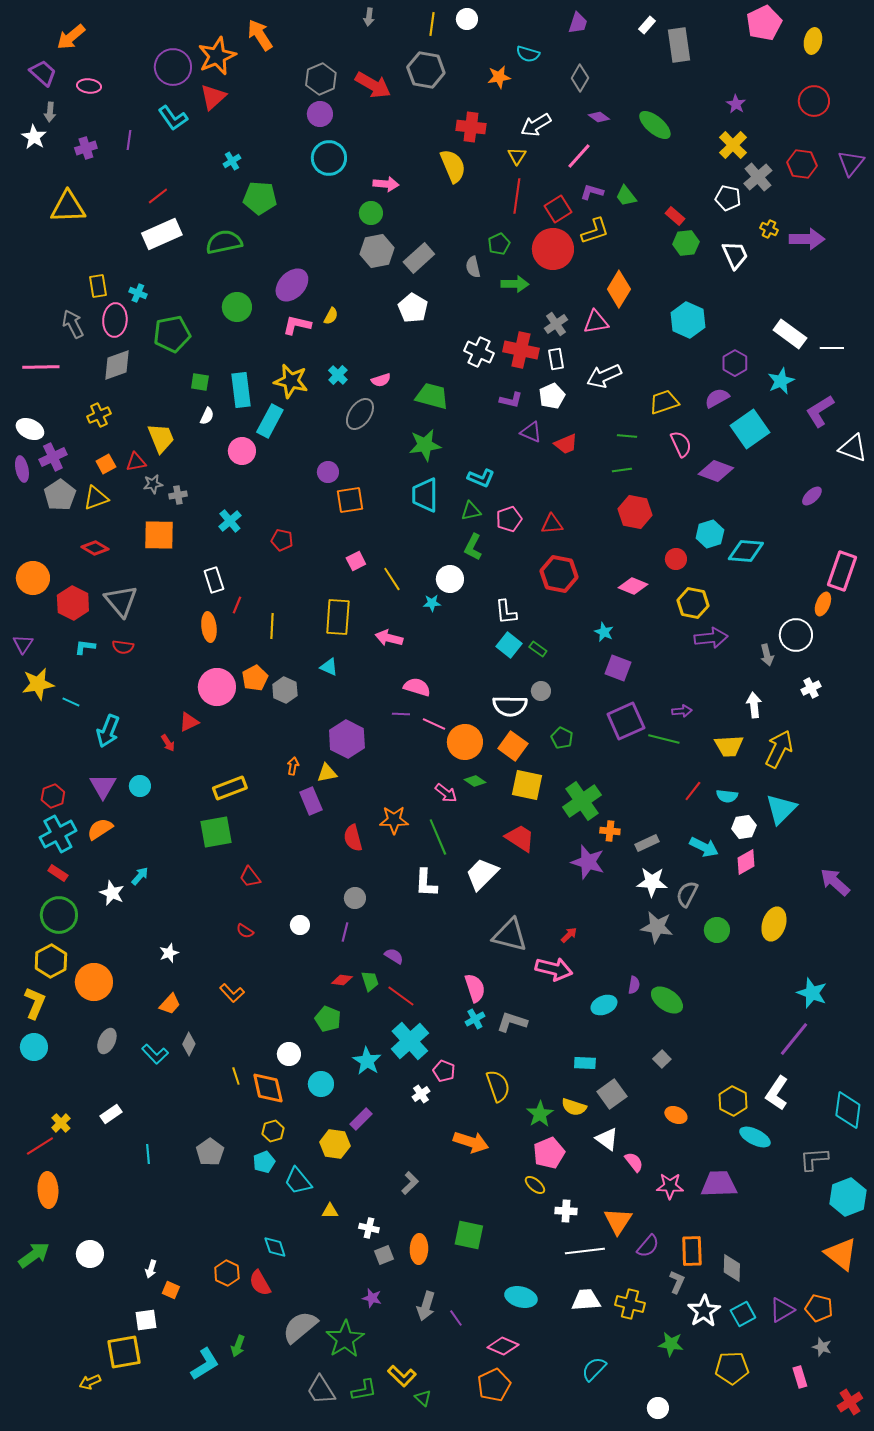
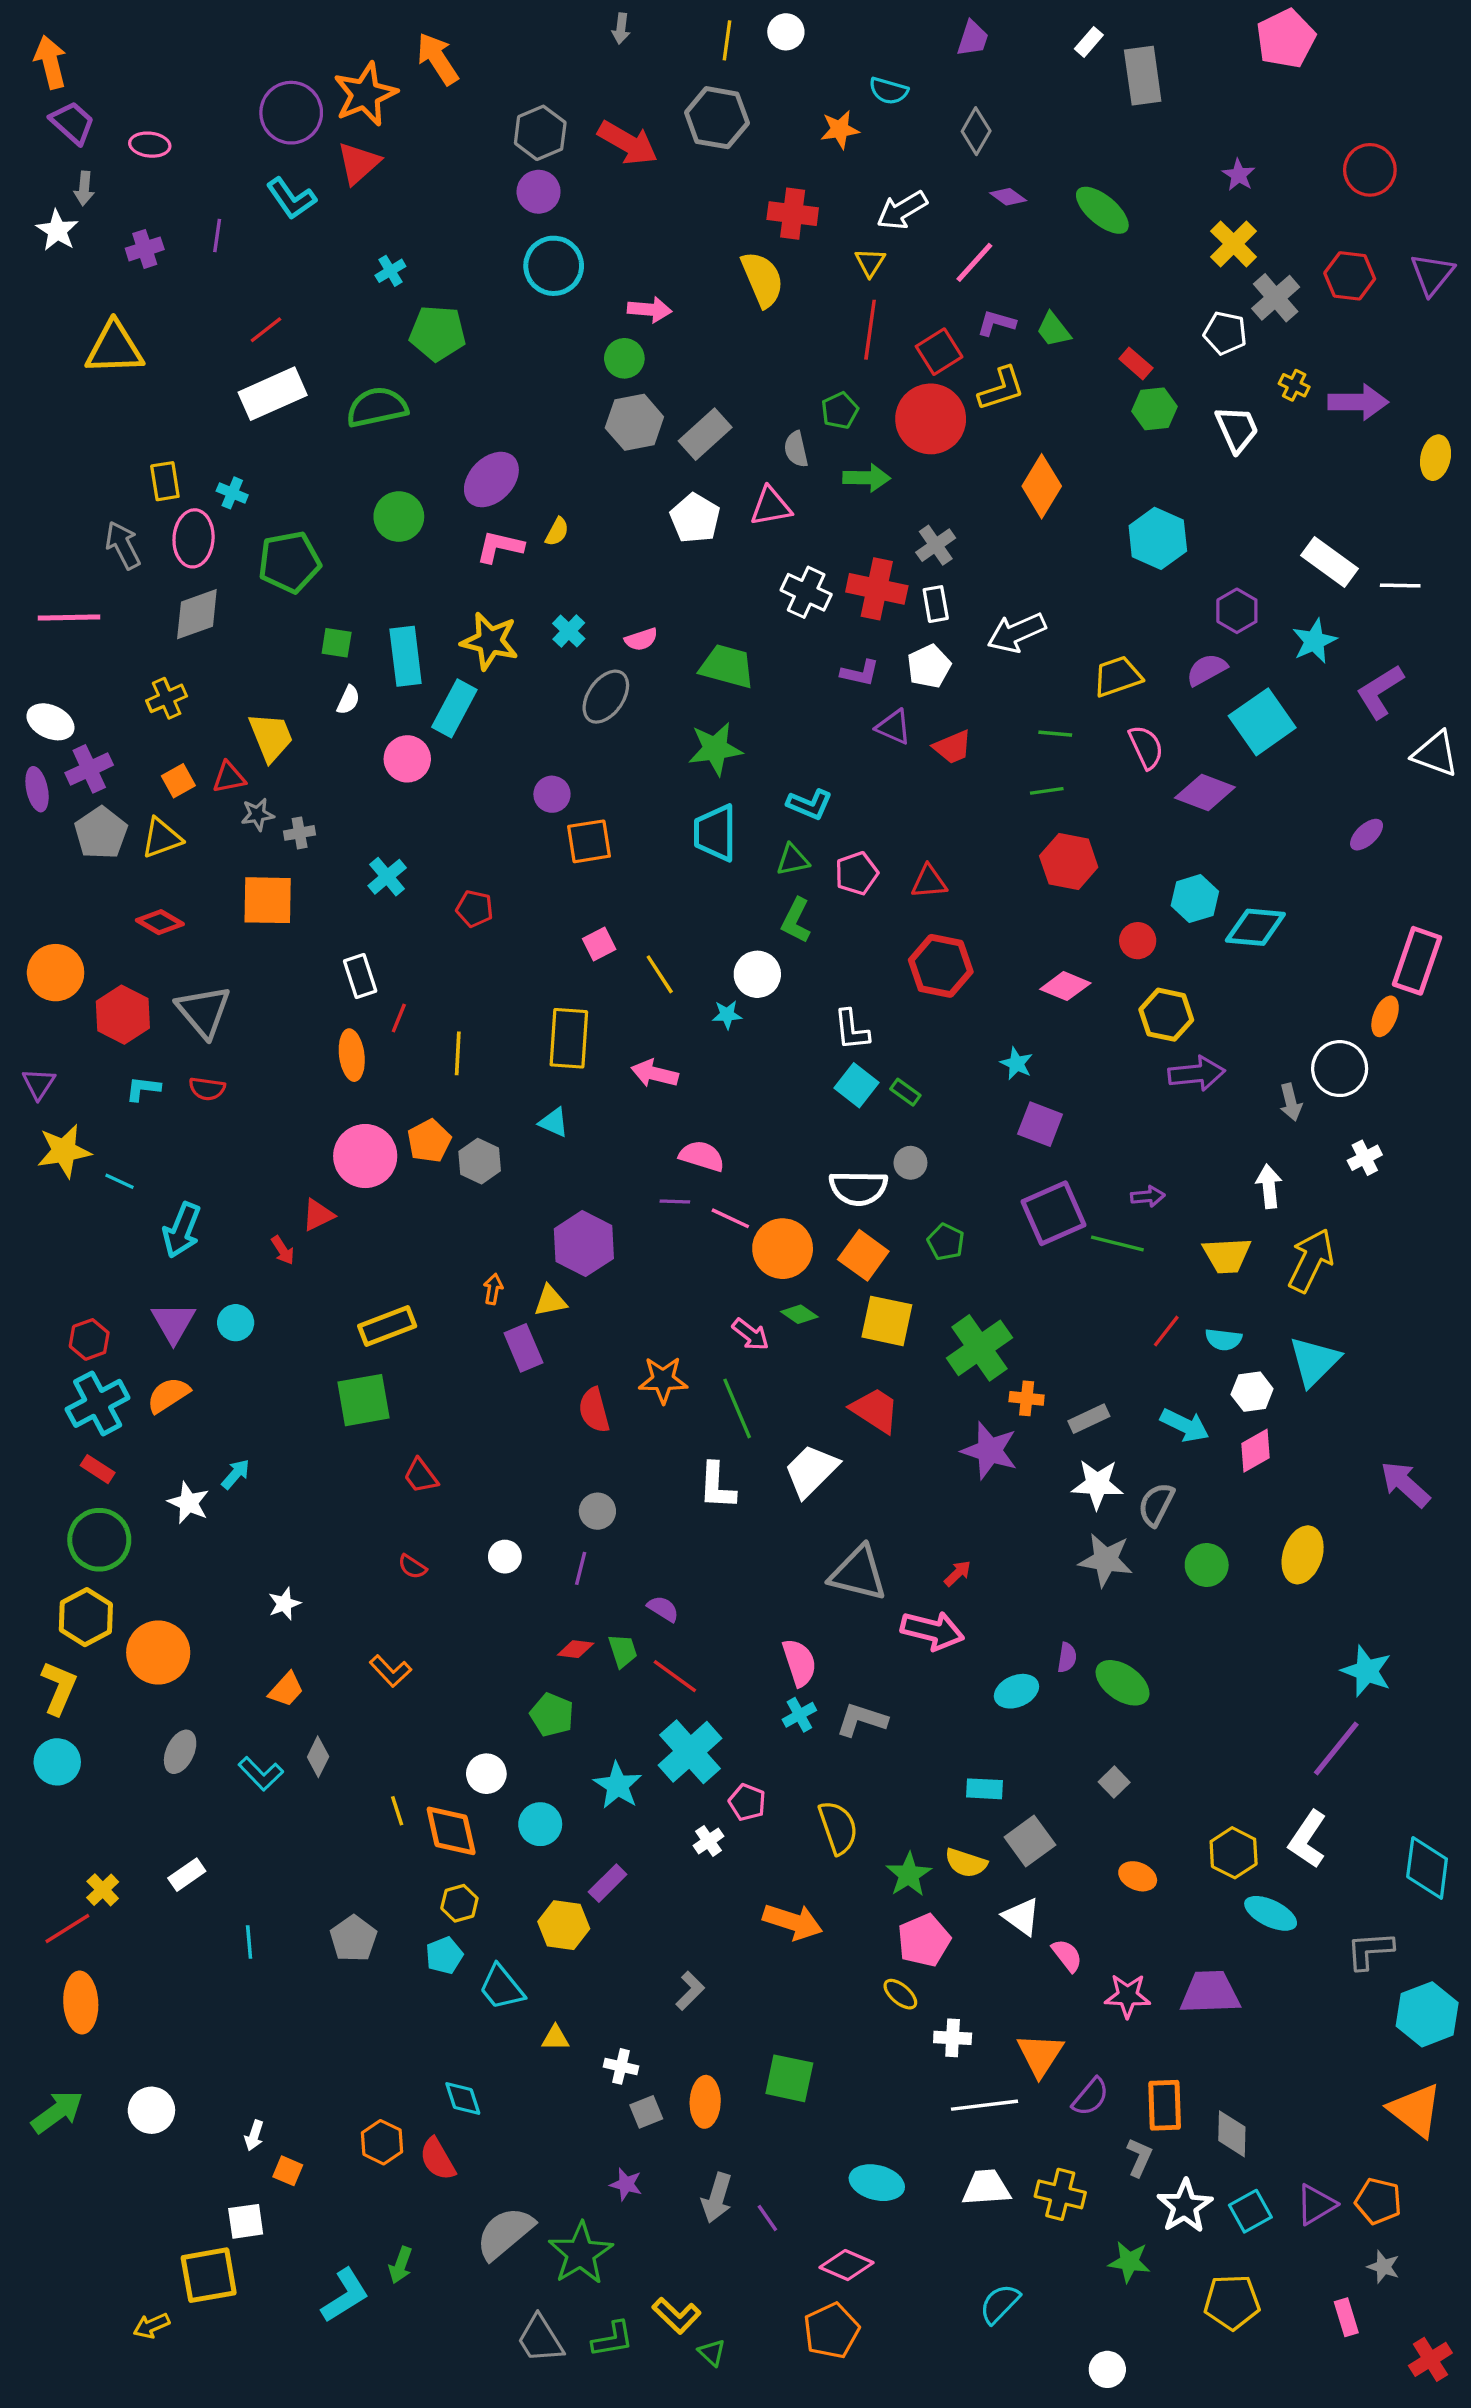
orange arrow: (71, 37) -> (50, 62), moved, turned 116
yellow ellipse: (813, 41) -> (1436, 458), moved
pink triangle: (596, 322) -> (771, 506), moved

